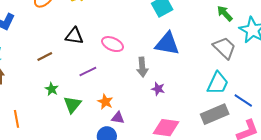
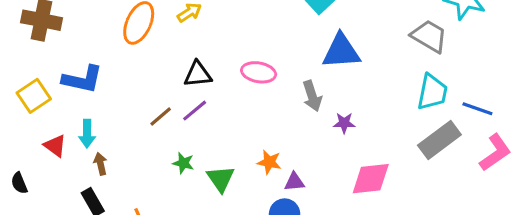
purple line: (88, 72) -> (195, 111), moved

